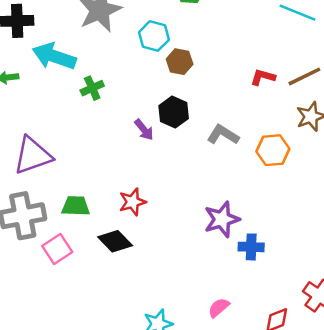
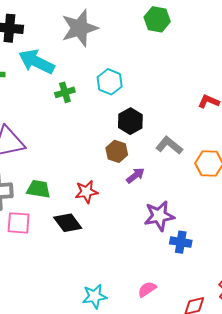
cyan hexagon: (154, 36) -> (110, 82), moved
brown hexagon: (180, 62) -> (117, 151), moved
purple arrow: (144, 130) -> (135, 175), moved, turned -96
pink square: (57, 249) -> (19, 223), turned 30

